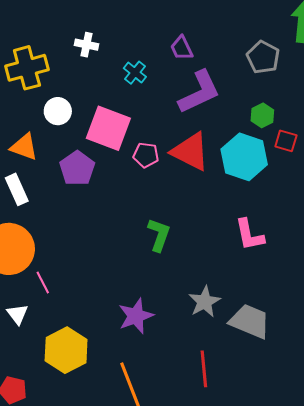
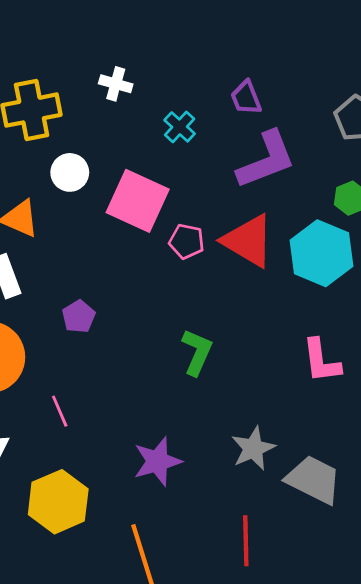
purple pentagon: (77, 168) -> (79, 317), moved, size x0.7
pink line: (43, 282) -> (60, 411), moved

